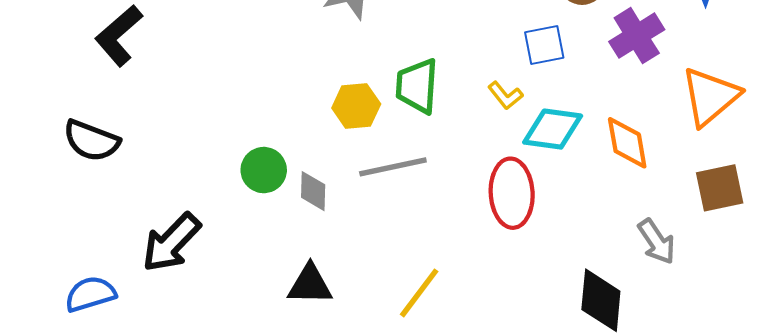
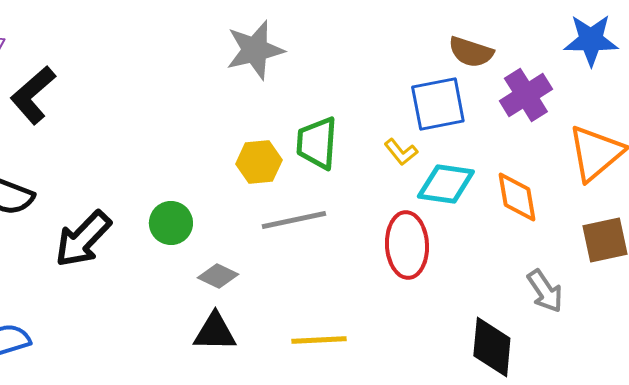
blue square: (544, 45) -> (438, 104), size x1.4
gray diamond: (313, 191) -> (218, 276), moved, turned -66
black arrow: (171, 243) -> (83, 239), moved
yellow line: (419, 293) -> (319, 340), turned 50

